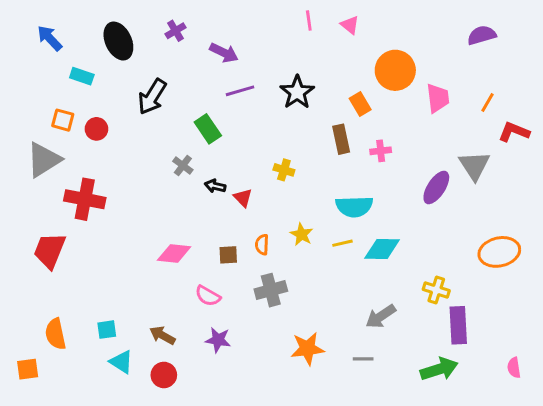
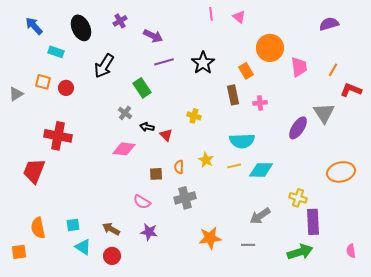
gray triangle: (44, 160) -> (16, 94), moved, size x0.6
pink diamond: (174, 253) -> (124, 149), moved

